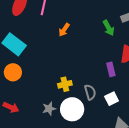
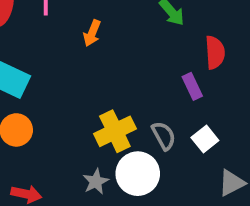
yellow cross: (65, 84) -> (115, 131), size x1.5

